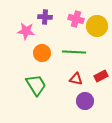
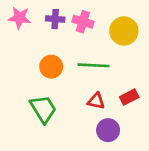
pink cross: (76, 19) -> (83, 22), moved
pink star: (26, 31) -> (19, 18), moved

